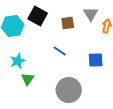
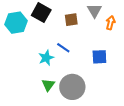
cyan star: (18, 61) -> (46, 58), moved
green triangle: (28, 79) -> (48, 85), moved

